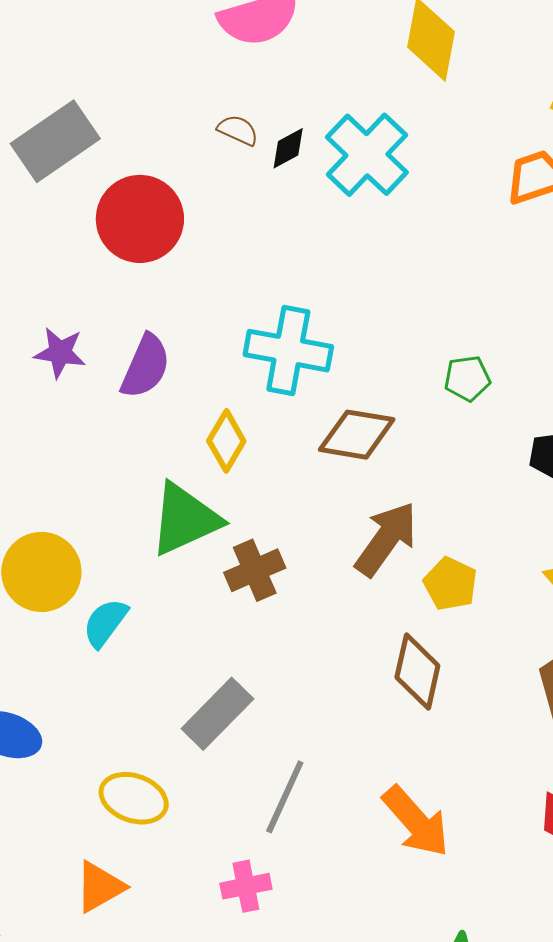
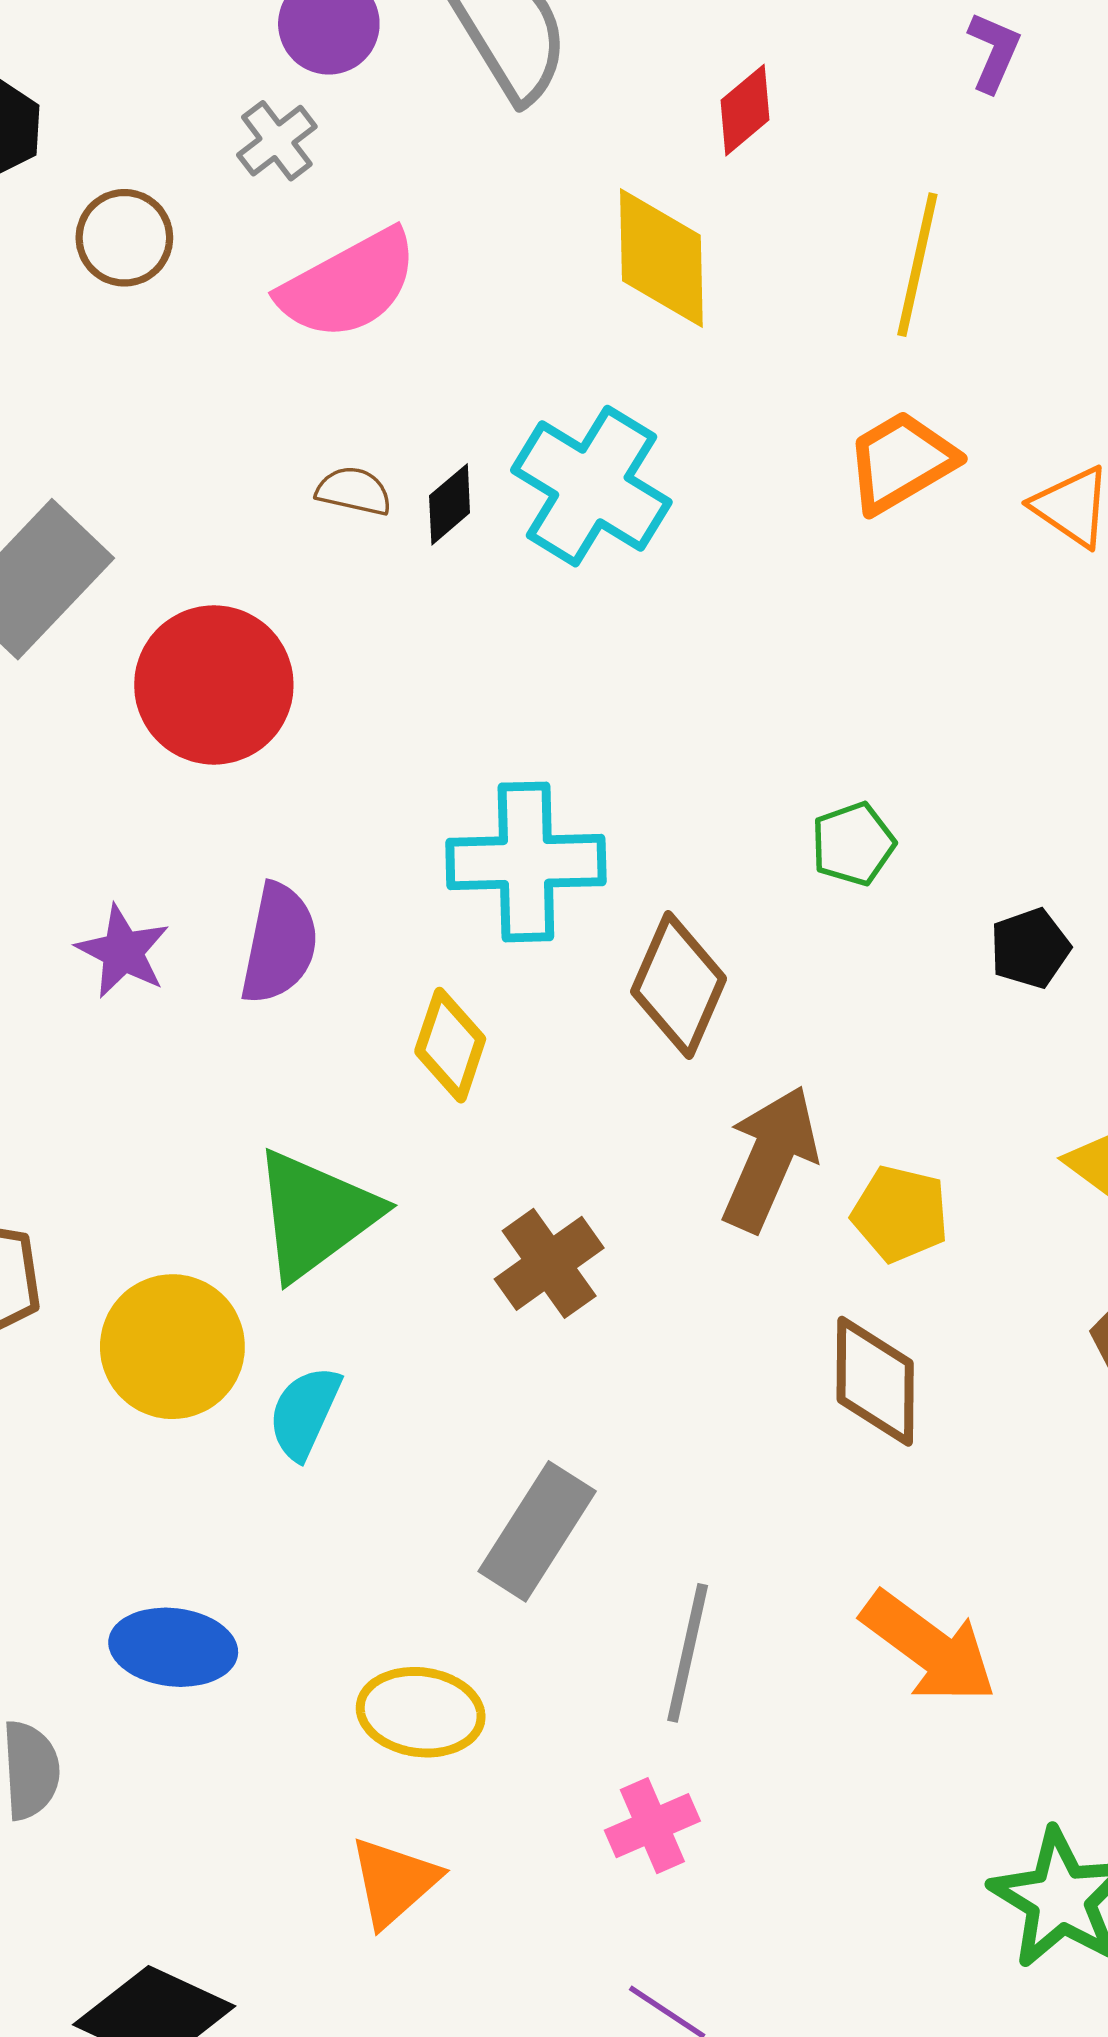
purple star: (60, 353) -> (123, 951), turned 30
brown diamond: (357, 435) -> (679, 985), turned -64
green triangle: (185, 519) -> (315, 1214), moved

